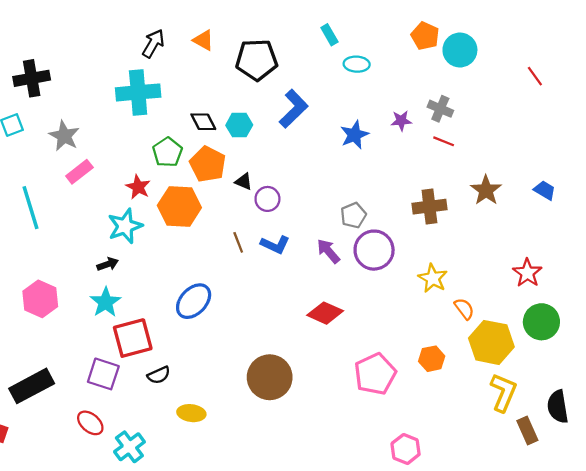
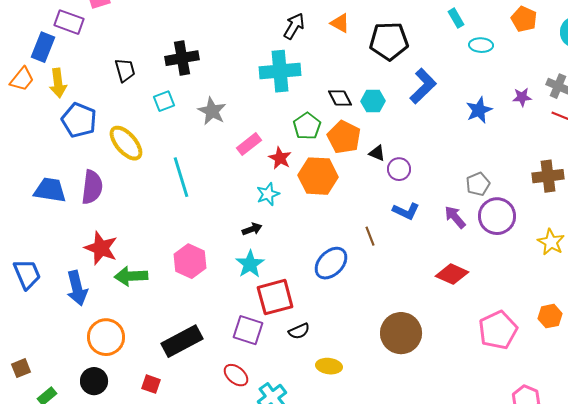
orange pentagon: (425, 36) -> (524, 19), moved
pink rectangle: (79, 172) -> (249, 144), moved
cyan star: (125, 226) -> (268, 194), size x0.7
brown line: (238, 242) -> (370, 236), moved

